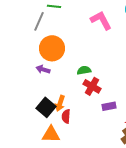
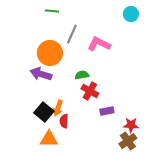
pink L-shape: (101, 20) -> (99, 44), moved, turned -35
gray line: (39, 21) -> (72, 34), moved
purple arrow: (43, 69) -> (41, 74), size x1.5

